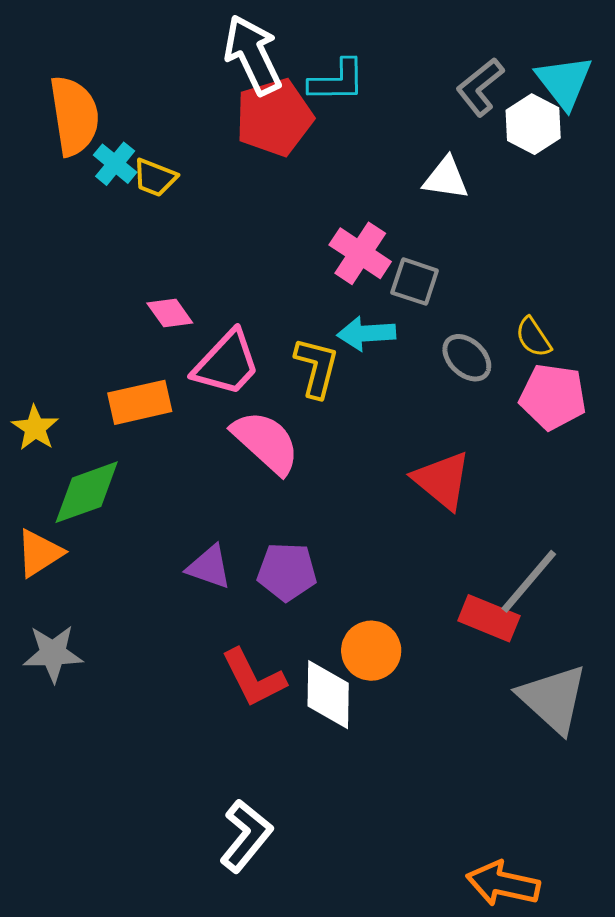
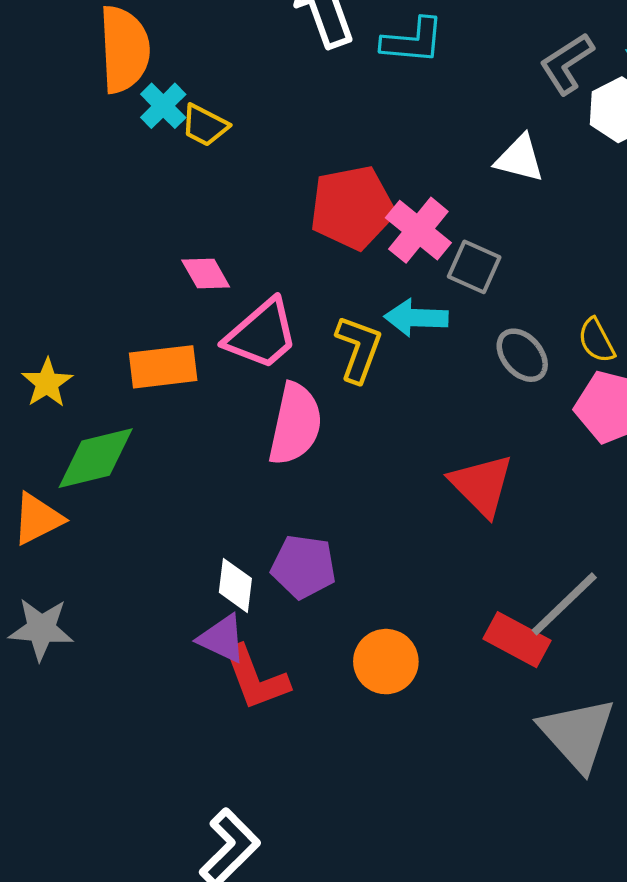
red pentagon: (274, 117) -> (352, 208), moved
pink semicircle: (266, 442) -> (295, 424), turned 54
purple triangle: (209, 567) -> (222, 639), moved
white diamond: (328, 695) -> (235, 585), moved, size x0.7

